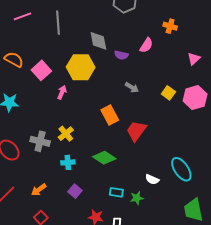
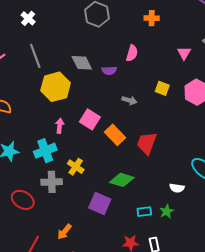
orange cross: (170, 26) -> (152, 18), moved
yellow hexagon: (81, 67) -> (56, 87), moved
pink square: (41, 70) -> (90, 119), moved
yellow square: (168, 93) -> (162, 88), moved
cyan cross: (68, 162) -> (45, 151), moved, size x1.5
purple square: (75, 191) -> (100, 204), moved, size x1.5

